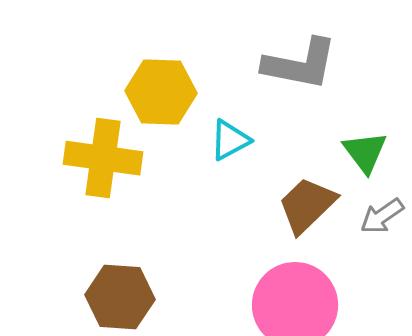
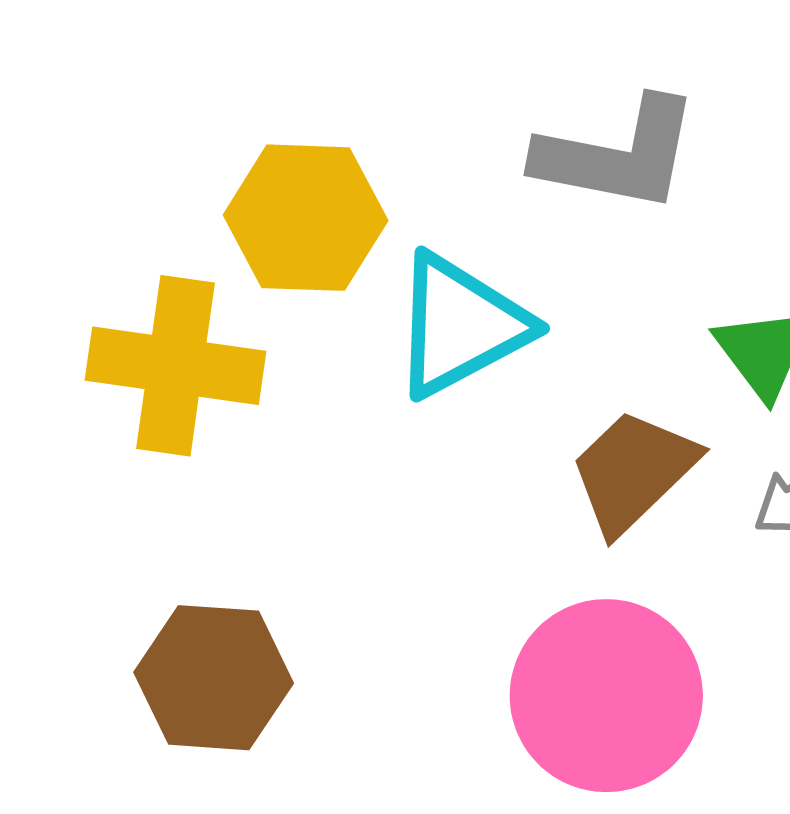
cyan triangle: (230, 140) -> (460, 325), size x1.6

